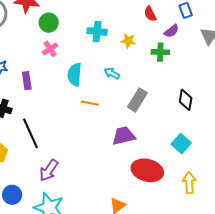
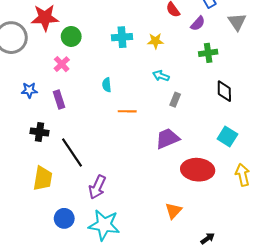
pink cross: (50, 49) -> (62, 64), moved
green cross: (160, 52) -> (208, 53), moved
cyan arrow: (112, 73) -> (161, 76), moved
cyan semicircle: (75, 74) -> (107, 85), size x0.6
gray rectangle: (137, 100) -> (175, 100), size x0.6

